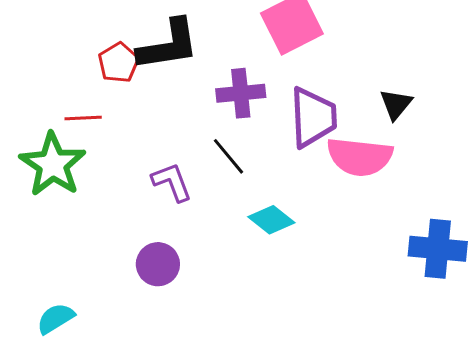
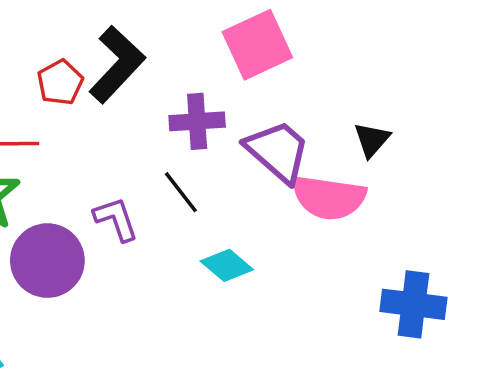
black L-shape: (168, 45) -> (117, 64), turned -40
purple trapezoid: (313, 117) -> (278, 151), turned -48
purple circle: (158, 264) -> (47, 261), moved, size x1.5

